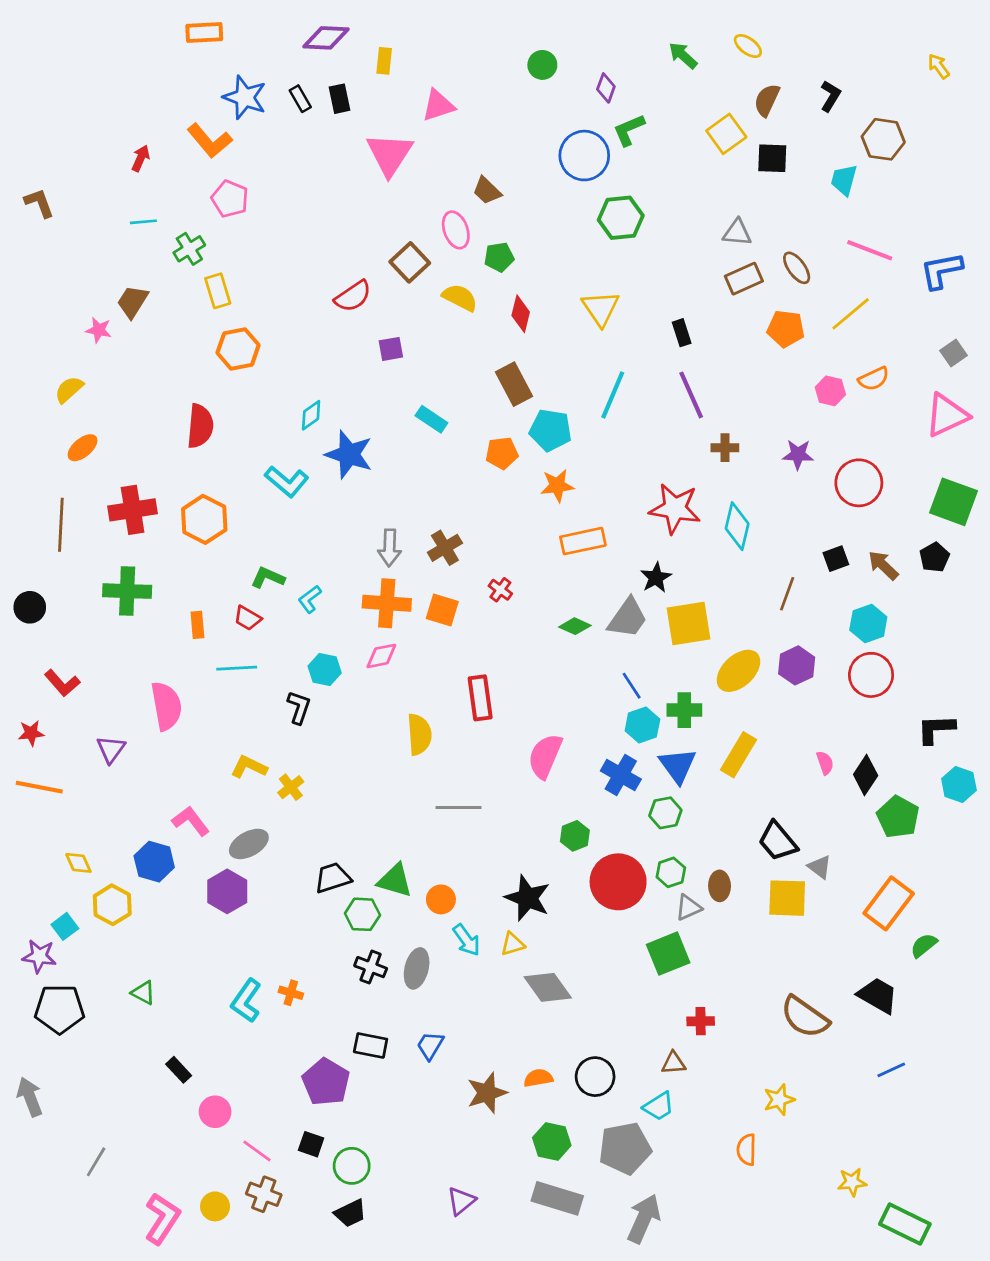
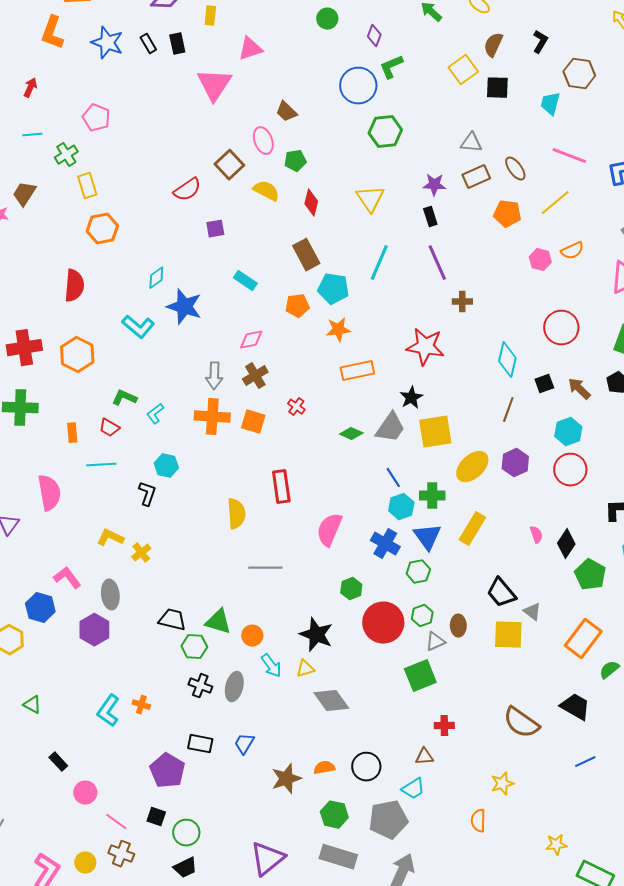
orange L-shape: (210, 141) -> (52, 33), moved, turned 60
purple star: (798, 454) -> (434, 185), moved
cyan diamond: (737, 526) -> (507, 360), moved
pink diamond: (381, 656) -> (251, 340), moved
gray ellipse: (249, 844) -> (110, 595), turned -68
black trapezoid: (333, 878) -> (172, 620), turned 32
purple triangle: (461, 1201) -> (267, 859), size x1.6

